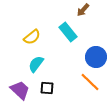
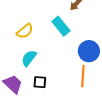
orange line: (90, 82) -> (83, 76), turned 50

